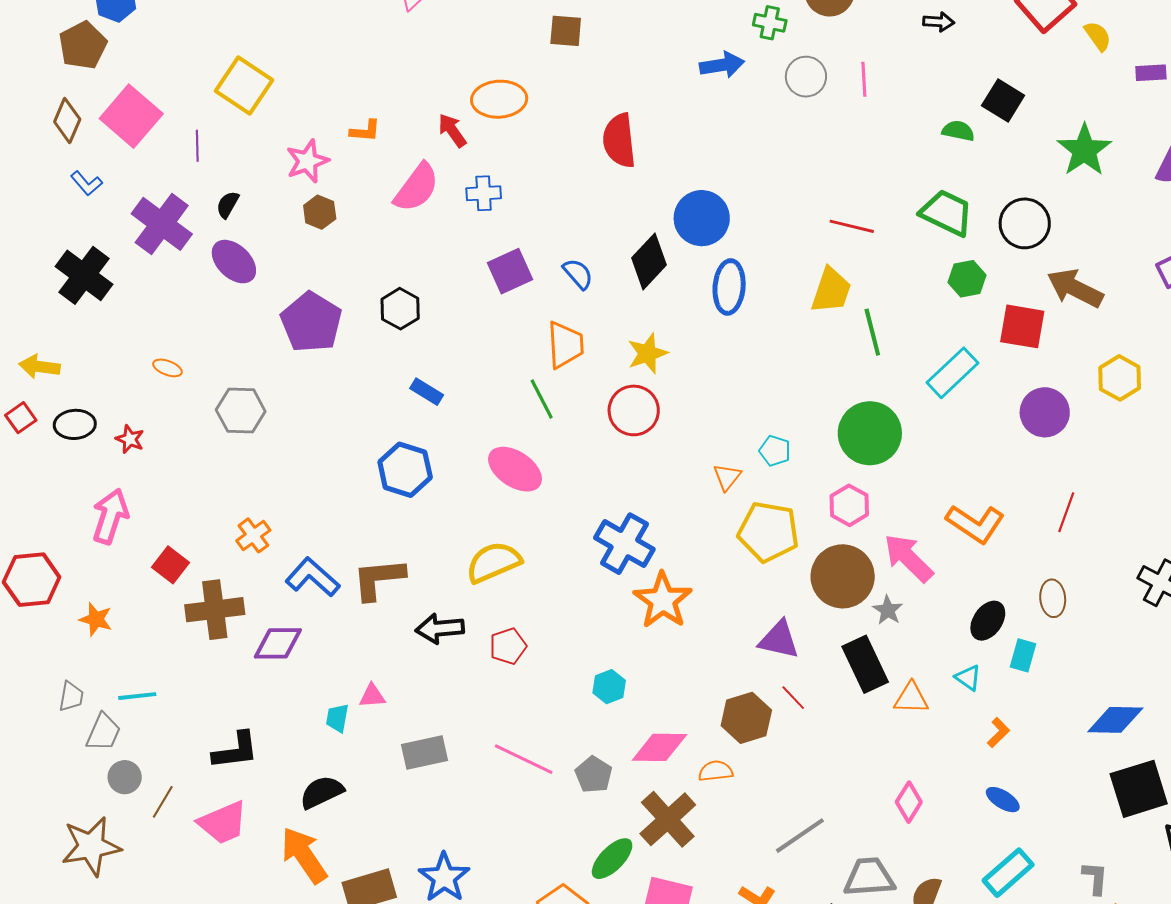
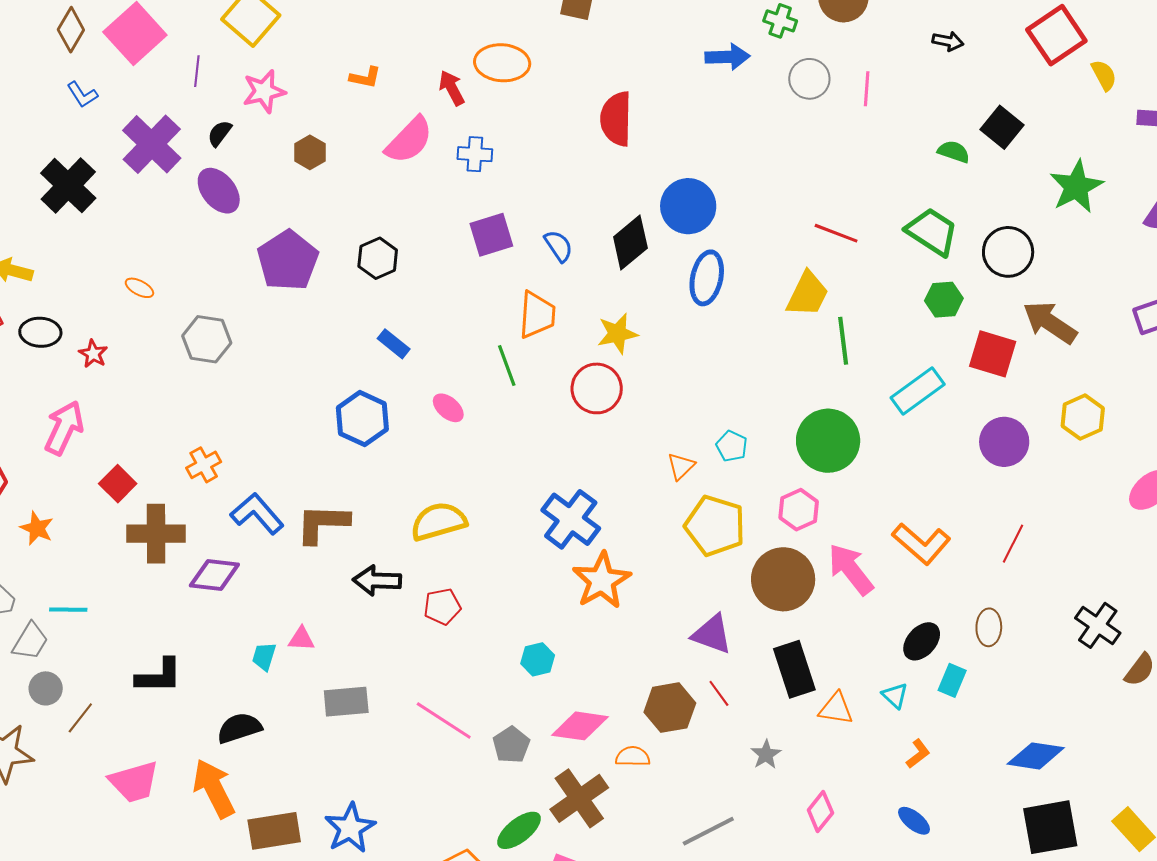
pink star: (307, 161) -> (264, 91), moved
pink ellipse: (515, 469) -> (448, 408), moved, size x0.6
gray star: (888, 610) -> (766, 754), moved
pink trapezoid: (223, 823) -> (134, 782), moved

